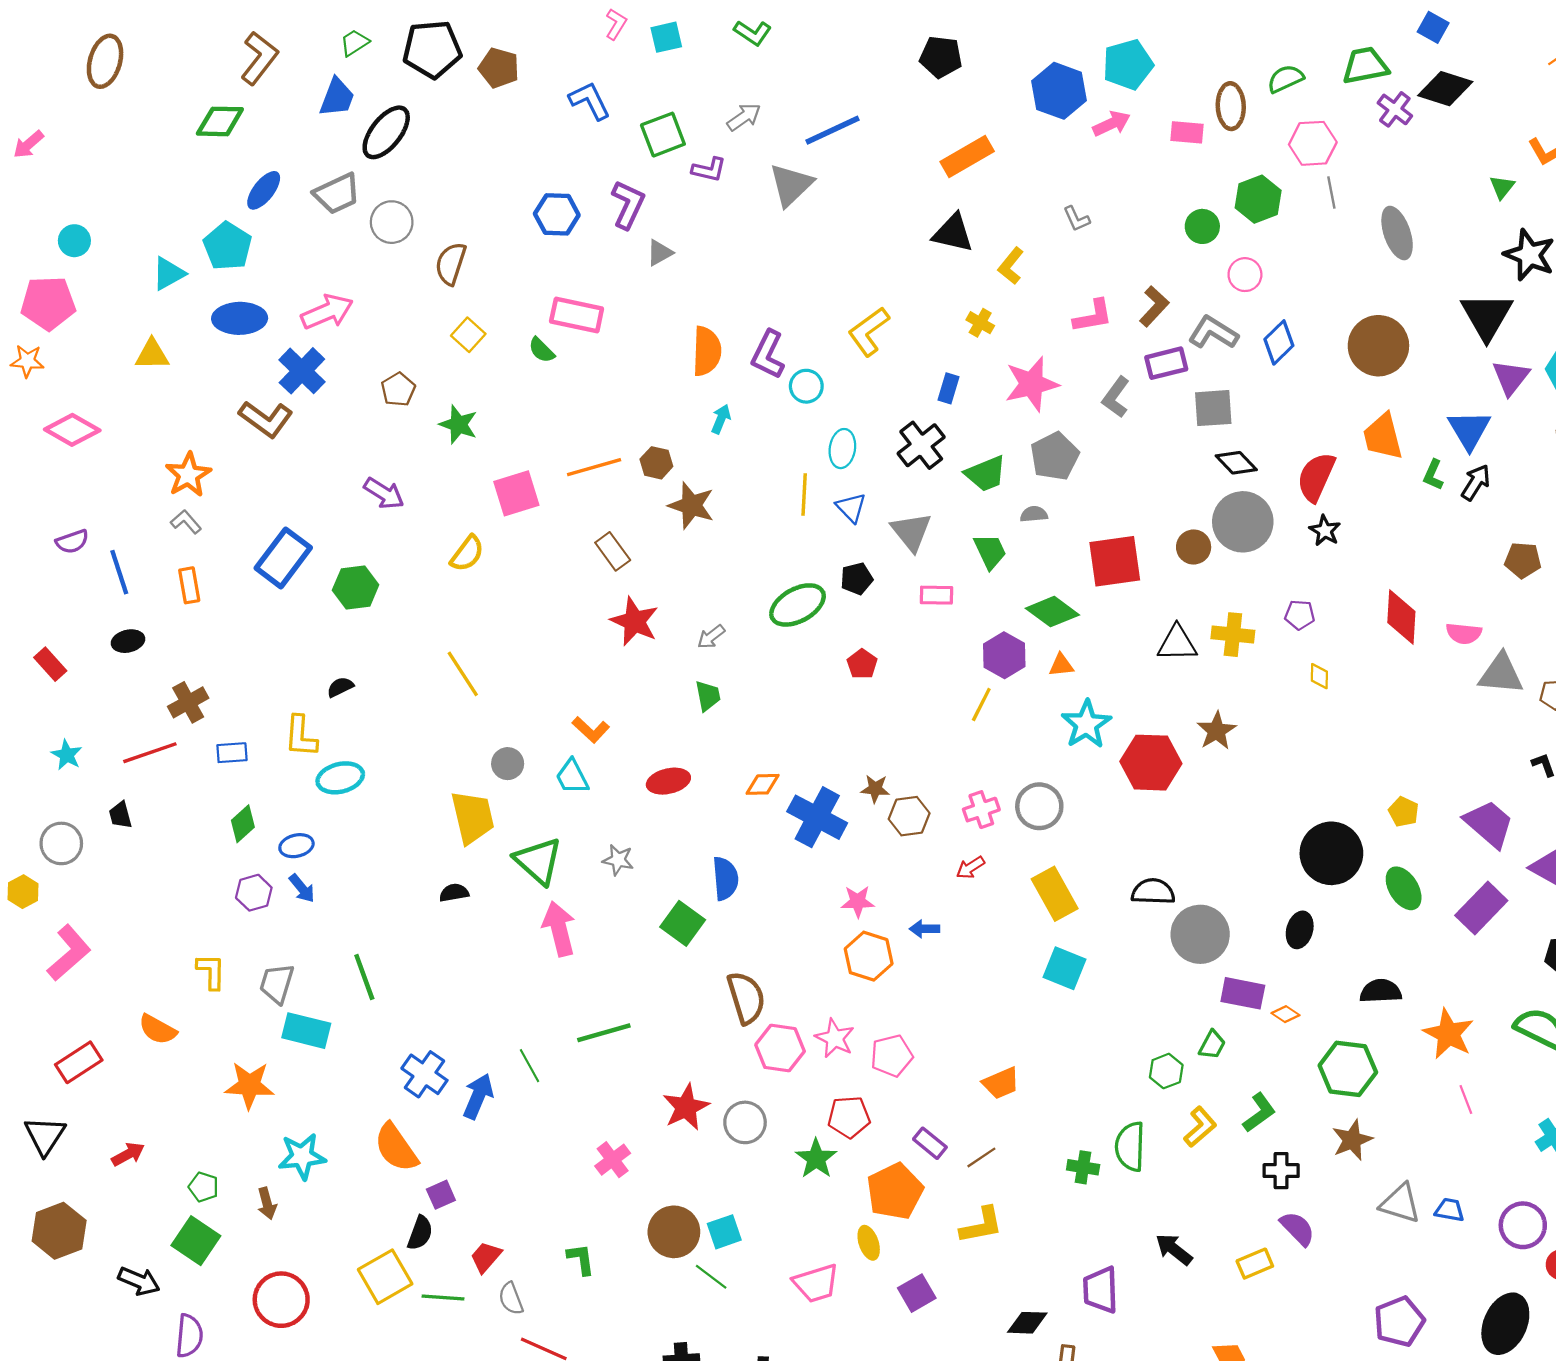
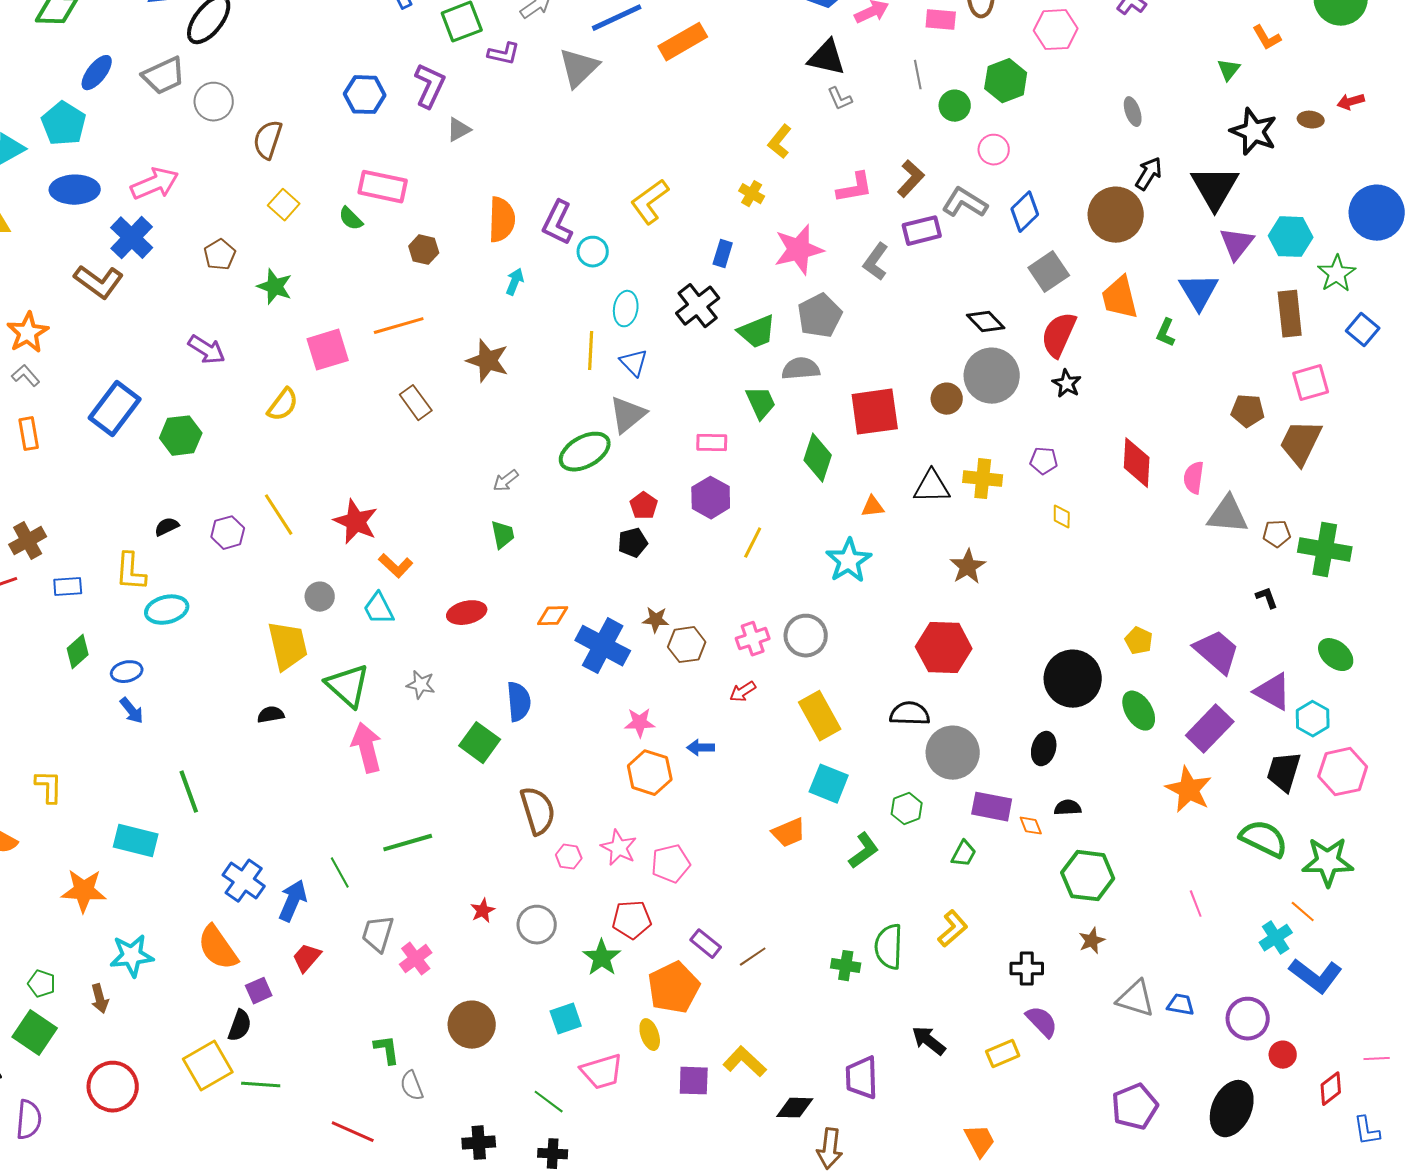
orange rectangle: (967, 156) -> (683, 42), moved
gray line: (1331, 193) -> (918, 75), moved
black triangle: (953, 233) -> (827, 58), moved
gray ellipse: (1397, 233) -> (1133, 112), size x0.6
gray square: (1213, 408) -> (1049, 272), moved, turned -30
brown hexagon: (656, 463) -> (424, 250), moved
black arrow: (1476, 482) -> (1149, 174), moved
gray semicircle: (1034, 514) -> (801, 369), size x1.5
gray triangle: (911, 532) -> (628, 415), moved, turned 30
black pentagon: (857, 579) -> (633, 543), moved
green diamond: (1052, 612) -> (818, 458), turned 72
red star: (635, 621) -> (356, 522), moved
pink semicircle: (1464, 633) -> (1194, 478), turned 92
purple hexagon: (1004, 655) -> (711, 498), moved
orange triangle: (1061, 665) -> (873, 507), moved
red hexagon: (1151, 763) -> (944, 648), moved
purple hexagon: (254, 893) -> (228, 533), moved
gray trapezoid: (277, 984) -> (378, 934), moved
black semicircle: (1381, 991) -> (1068, 808), moved, size x0.7
orange diamond: (1285, 1014) -> (1031, 826), turned 35
orange star: (1448, 1034) -> (1189, 790), moved
pink hexagon: (780, 1048) -> (569, 857), size x0.6
green hexagon: (1166, 1071) -> (907, 809), moved
orange trapezoid: (1001, 1083) -> (789, 833), moved
red star: (686, 1107) -> (483, 911), size x0.6
green L-shape: (1259, 1113) -> (864, 851), moved
brown star: (1352, 1140) -> (1092, 941), size x0.7
yellow L-shape: (981, 1225) -> (745, 1062), moved, turned -126
cyan square: (724, 1232) -> (566, 1019), moved
red trapezoid: (486, 1257) -> (307, 958), moved
green line: (711, 1277) -> (549, 1102), moved
purple square: (917, 1293) -> (694, 1081), turned 32
gray semicircle: (511, 1299) -> (412, 1086), moved

